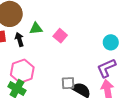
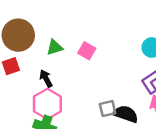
black arrow: (19, 39) -> (46, 78), moved

